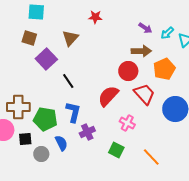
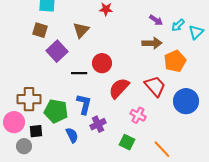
red circle: (128, 71) -> (102, 63), moved
black line: (68, 81) -> (79, 73), turned -56
gray circle: (41, 154) -> (24, 146), moved

